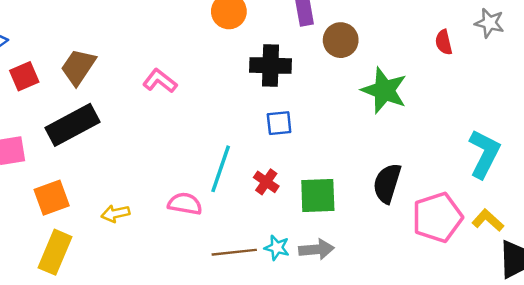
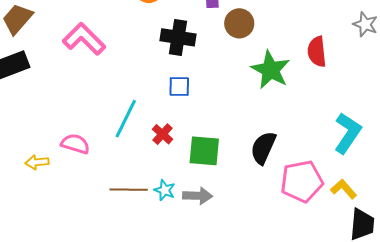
red semicircle: (444, 42) -> (317, 52), moved, size x1.4
pink L-shape: (160, 81) -> (84, 39), size x1.5
pink semicircle: (185, 204) -> (75, 144), moved
yellow arrow: (115, 214) -> (37, 162), moved

